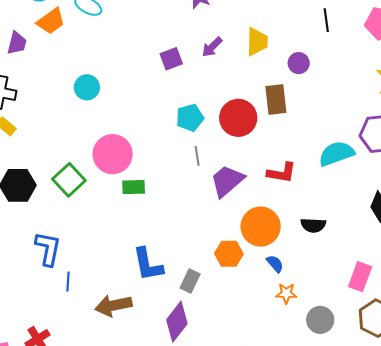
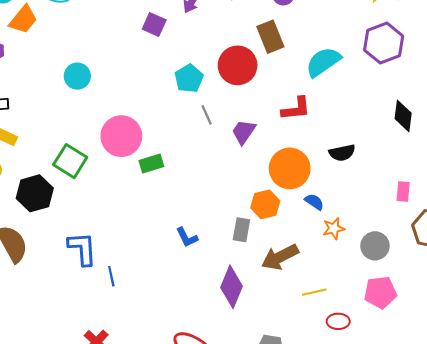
purple square: (171, 59) -> (154, 24), turned -30
cyan semicircle: (336, 154) -> (323, 62), moved
green square: (69, 180) -> (70, 161), moved
purple trapezoid: (227, 181) -> (244, 132), size x0.7
blue L-shape: (148, 265) -> (187, 237), size x0.6
pink rectangle: (360, 277) -> (403, 192), size x0.7
gray rectangle: (190, 281) -> (241, 230), moved
brown arrow: (113, 305) -> (280, 257), moved

